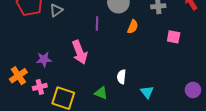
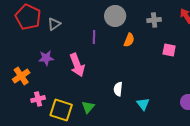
purple star: (44, 59) -> (46, 58), moved
orange cross: (18, 76) -> (21, 76), moved
green triangle: (101, 93) -> (88, 107), moved, turned 48

